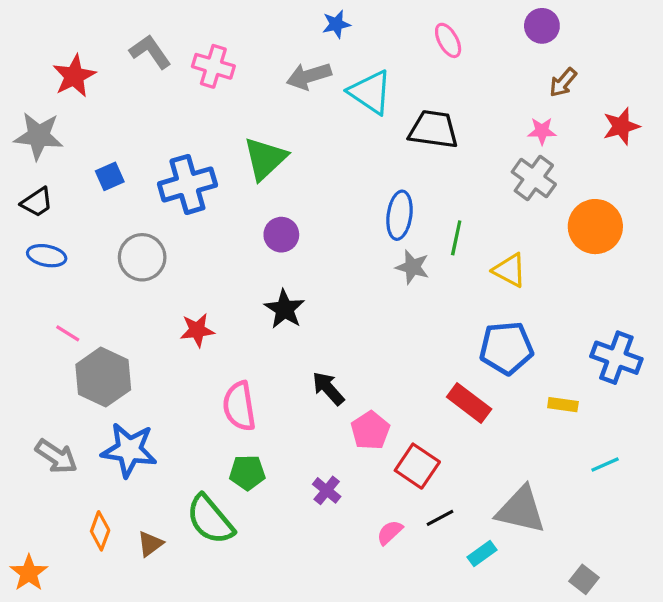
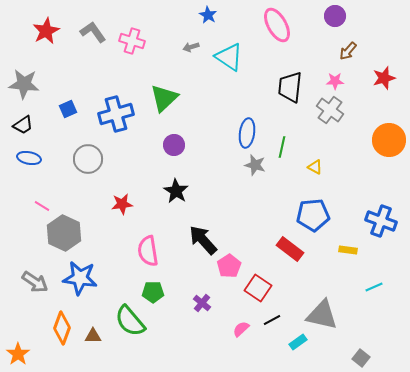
blue star: (336, 24) -> (208, 15), turned -30
pink ellipse: (448, 40) -> (277, 25), size x1.6
red star: (74, 76) -> (46, 31), moved
gray arrow: (309, 76) -> (191, 47), size x0.6
black trapezoid: (433, 129) -> (290, 87), moved, turned -92
orange circle: (595, 227) -> (389, 140), moved
yellow triangle: (510, 270) -> (315, 167), size x0.7
black arrow: (328, 388) -> (203, 240), size x1.4
orange diamond: (100, 531) -> (62, 328), size x1.4
brown triangle: (150, 544) -> (93, 336), turned 36

